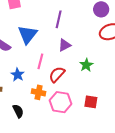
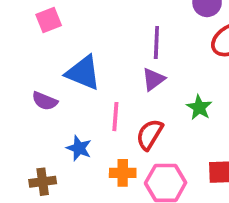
purple line: (59, 19) -> (156, 42), moved
blue triangle: (28, 35) -> (83, 73), turned -35

